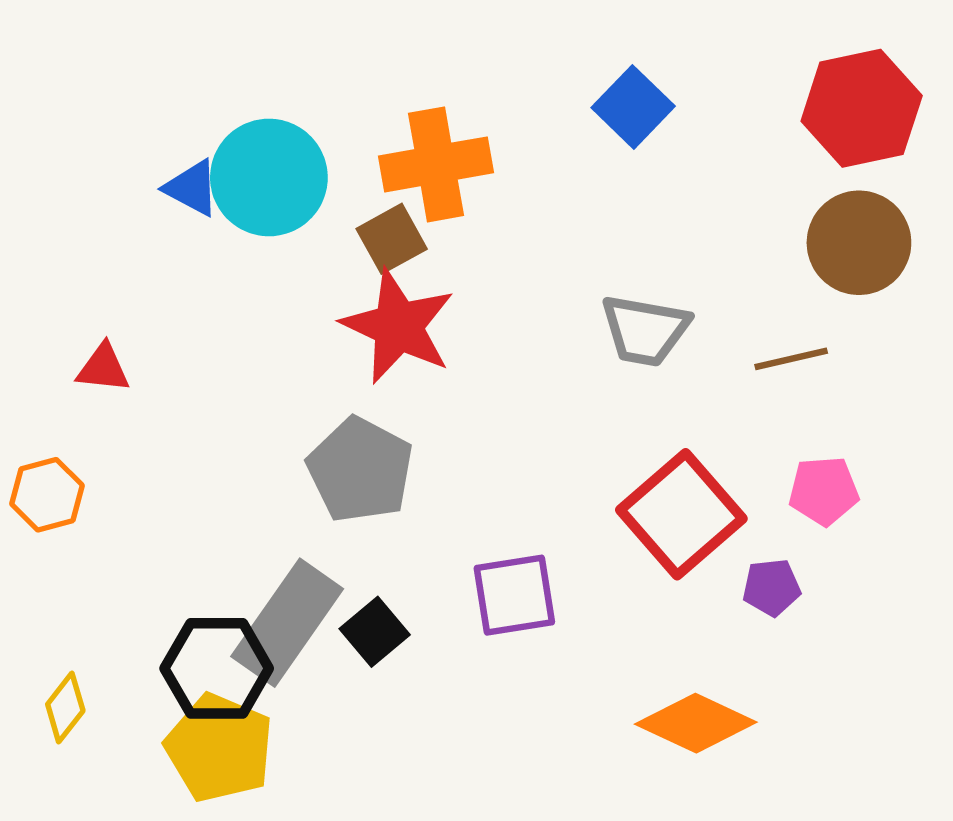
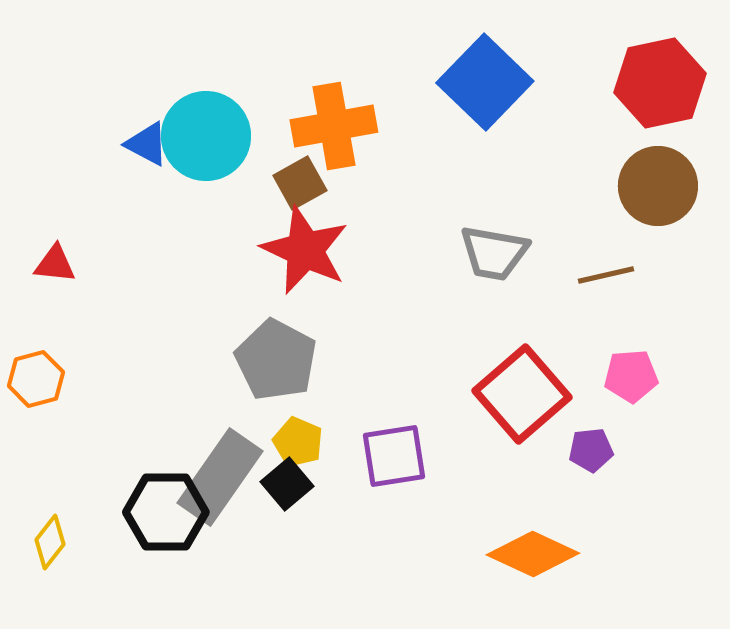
blue square: (633, 107) -> (485, 82), size x1.5
red triangle: (103, 368) -> (55, 264), moved
yellow pentagon: (219, 748) -> (298, 442), moved, size x0.6

